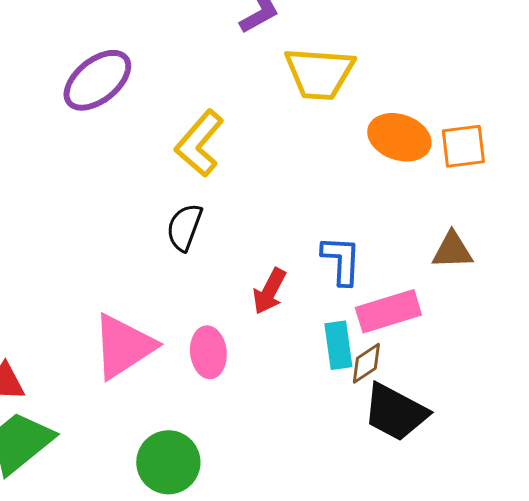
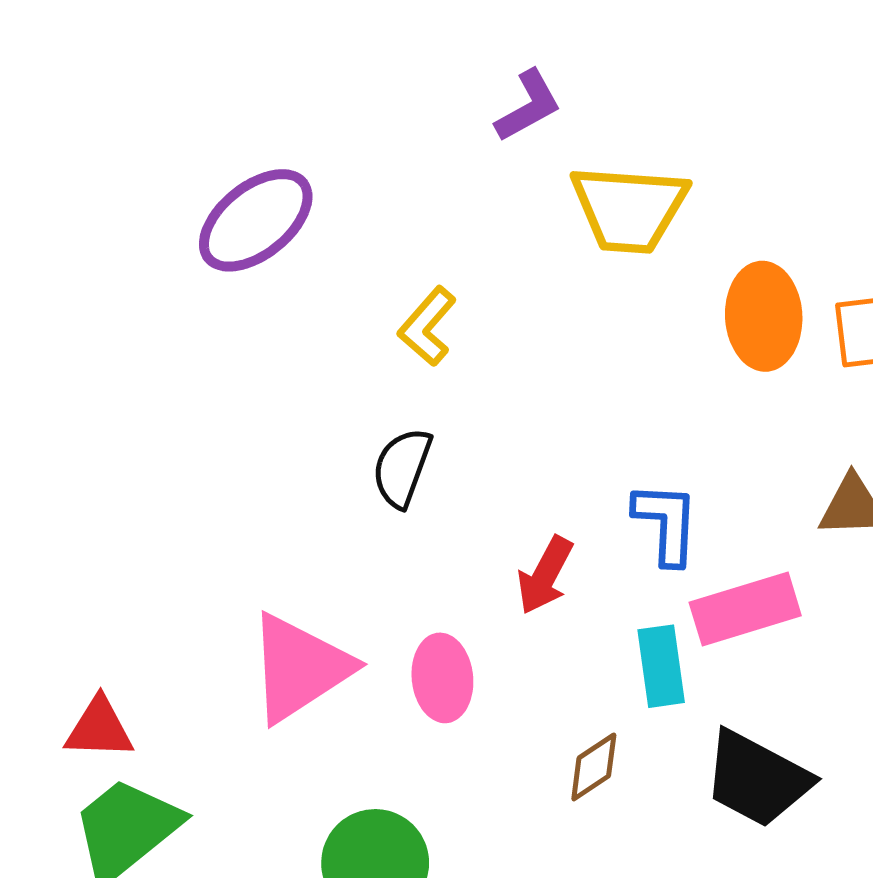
orange ellipse: (399, 137) -> (764, 316), turned 68
yellow L-shape: (199, 143) -> (427, 326), size x0.7
brown diamond: (366, 363) -> (594, 767), moved

